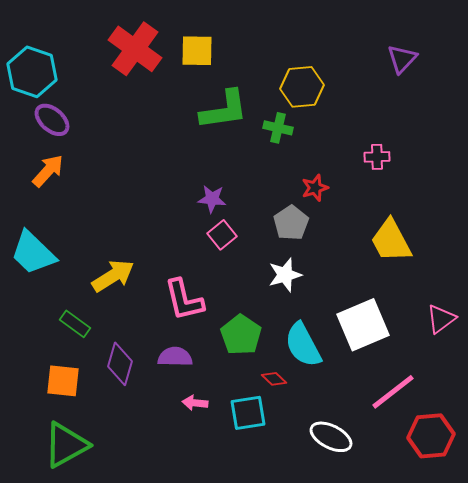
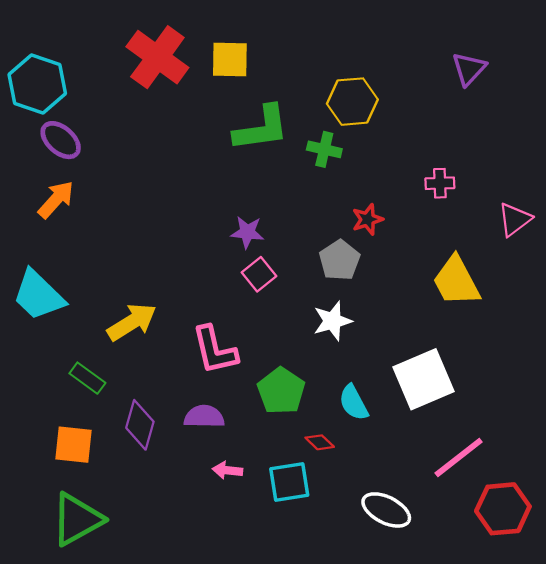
pink triangle: (441, 319) -> (515, 219), moved
cyan semicircle: (303, 345) -> (354, 403), size x0.7

